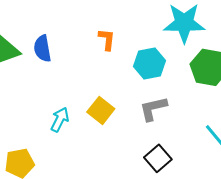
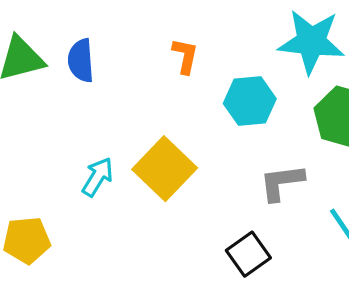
gray L-shape: (153, 109) -> (282, 182), moved
yellow square: (101, 110) -> (165, 169), size x1.4

